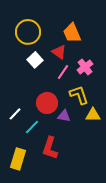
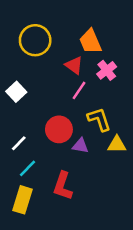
white square: (35, 60) -> (16, 92), moved
pink cross: (85, 67) -> (107, 70), moved
cyan line: (32, 127) -> (28, 168), moved

